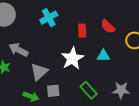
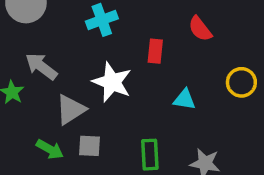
red semicircle: (108, 26) -> (200, 29), moved
white star: (72, 58) -> (112, 82), moved, turned -30
green rectangle: (89, 90) -> (150, 155), turned 30

